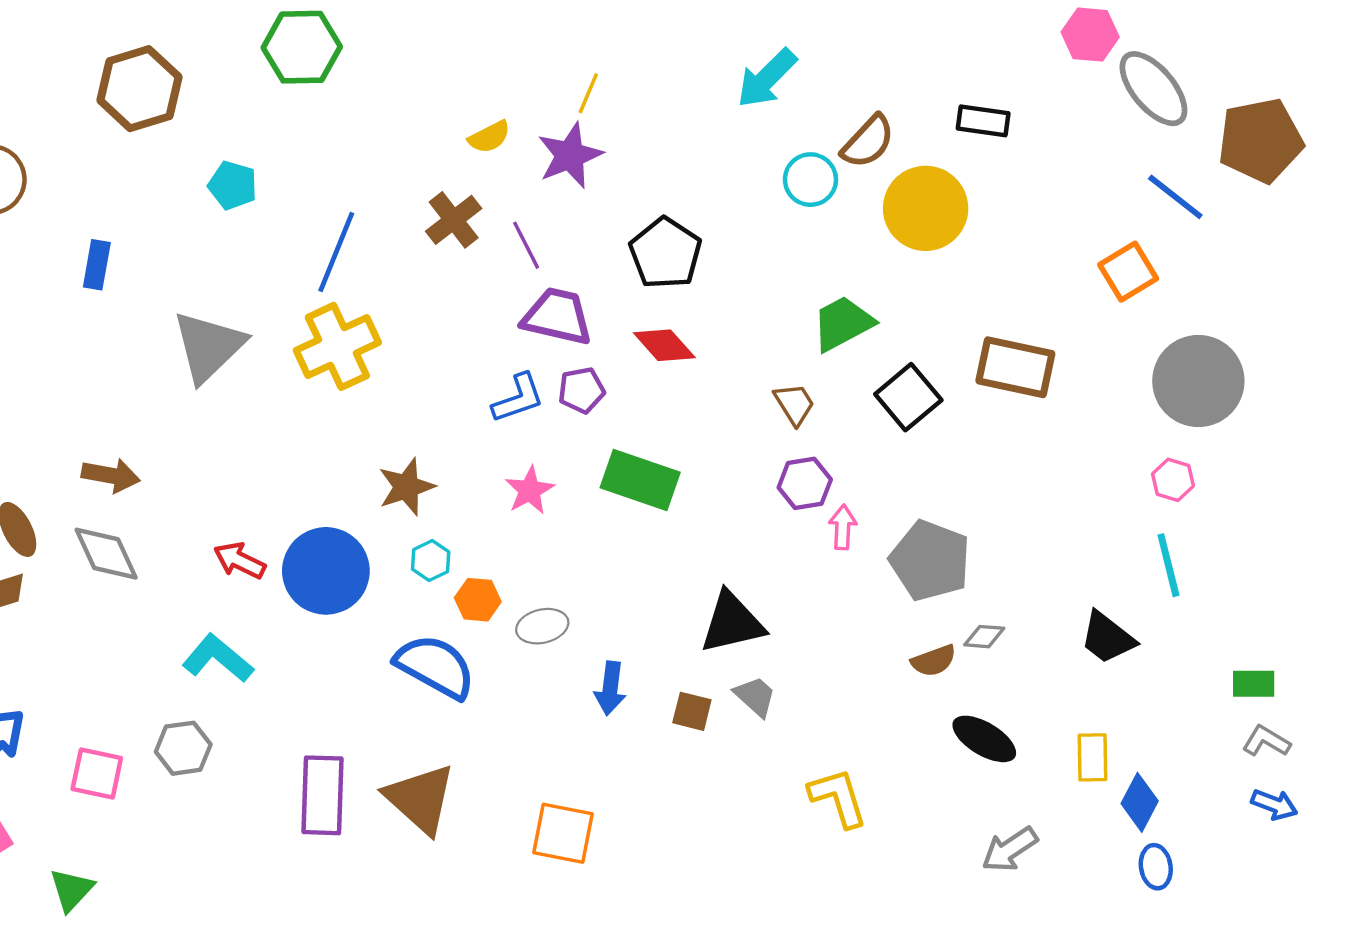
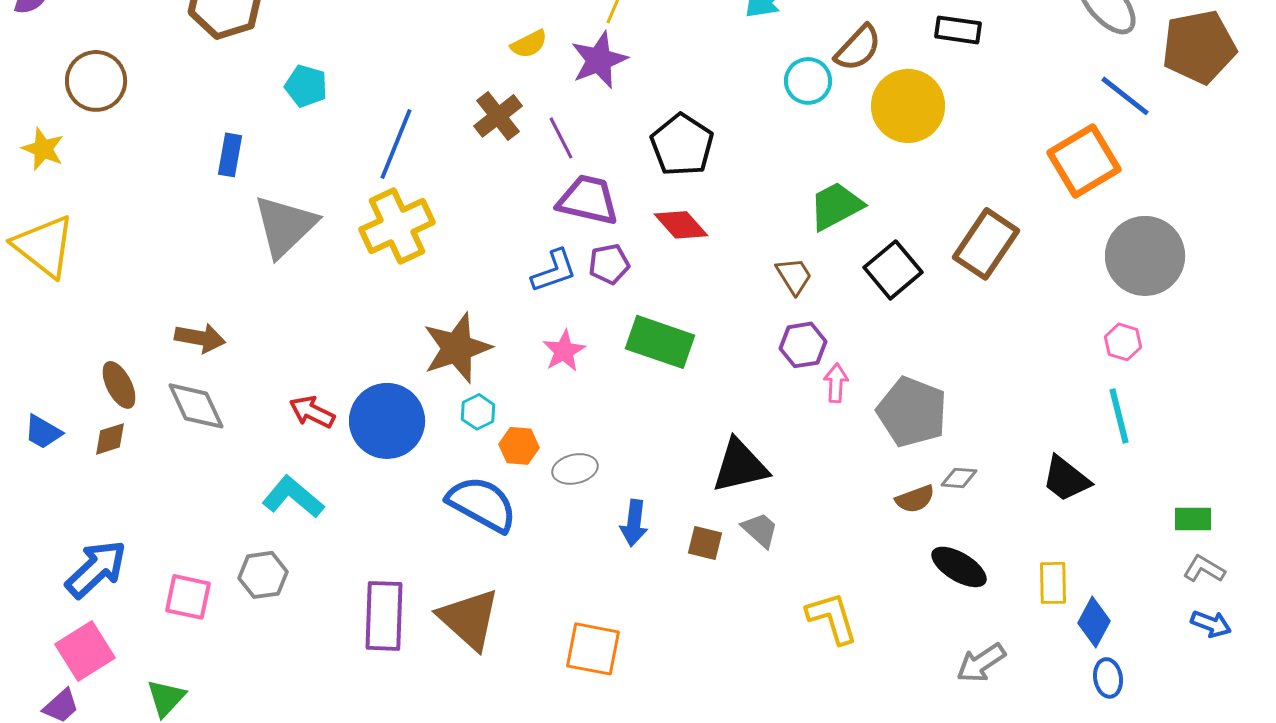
blue rectangle: (97, 265) -> (230, 155), moved
orange square: (1128, 272) -> (1084, 161), size x1.4
brown rectangle: (1015, 367) -> (986, 244), turned -68
brown star: (406, 487) -> (457, 348), size x1.4

